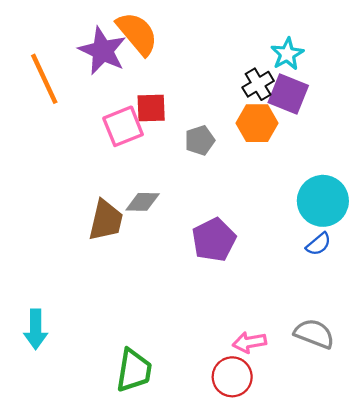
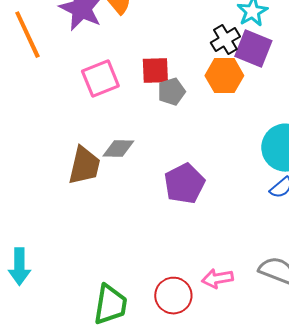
red square: (151, 108) -> (155, 71), moved
red circle: (232, 377) -> (173, 296), moved

